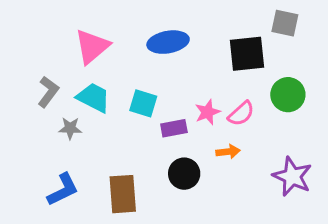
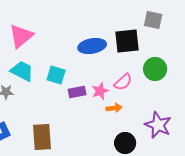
blue ellipse: (168, 42) -> (92, 46), moved
pink star: (208, 112) -> (100, 91), moved
black circle: (184, 174) -> (125, 143), moved

